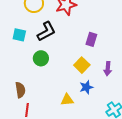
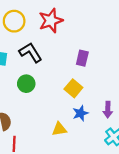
black L-shape: (46, 31) -> (30, 52), turned -90
purple arrow: (108, 69) -> (108, 110), moved

